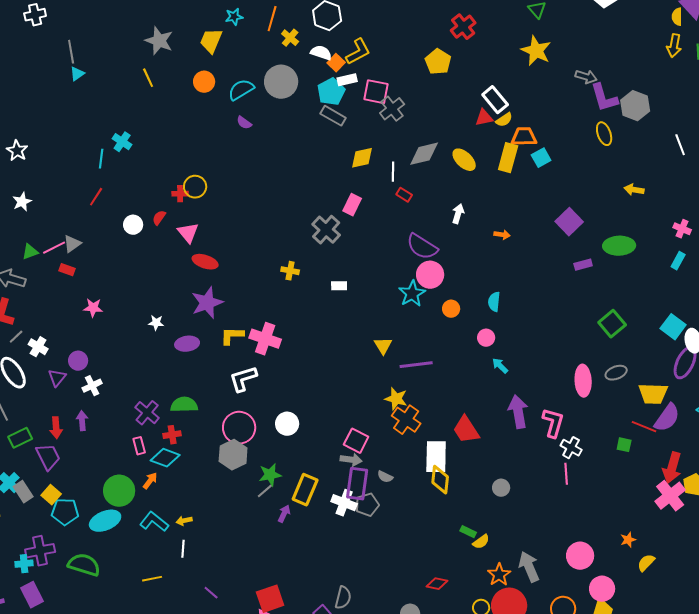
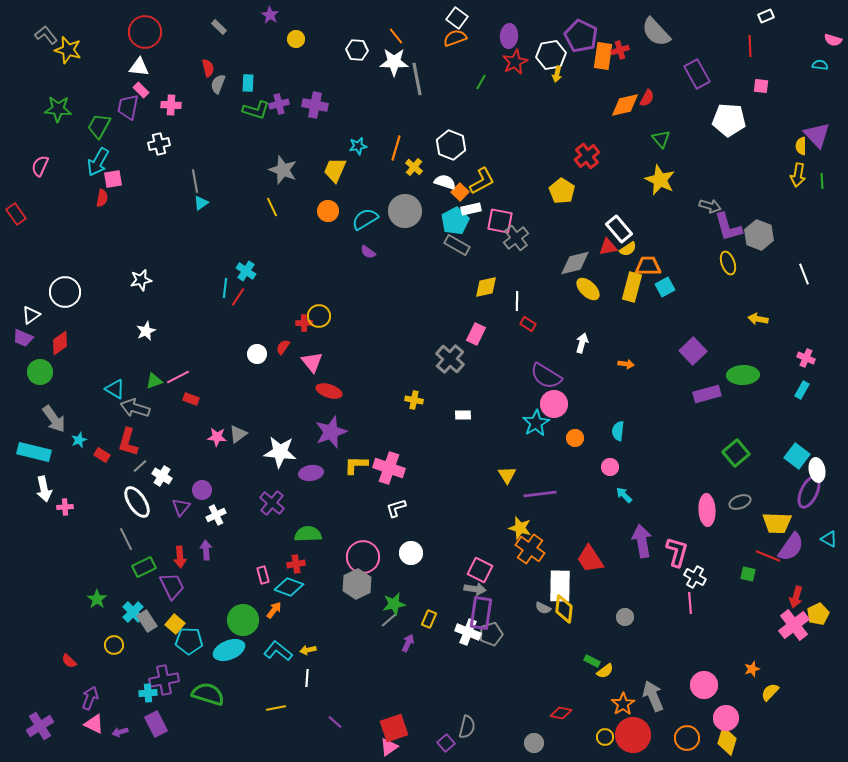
white star: (17, 151) -> (141, 280), turned 30
gray diamond: (424, 154) -> (575, 263), moved
red line: (96, 197) -> (238, 297), moved
gray triangle: (72, 244) -> (238, 434), moved
purple rectangle: (583, 265) -> (707, 394), size x1.5
white star: (156, 323) -> (280, 452), size x2.0
white L-shape: (243, 379) -> (396, 508), moved, size x0.7
purple cross: (147, 413) -> (272, 503), moved
red arrow: (672, 468) -> (796, 597), size x0.7
gray semicircle: (385, 477) -> (543, 608), moved
yellow rectangle: (305, 490) -> (429, 619), size x0.6

